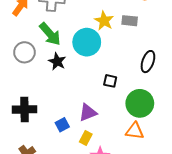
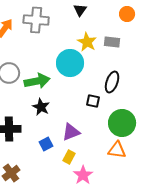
green arrow: (50, 34) -> (37, 81), moved, turned -60
black star: (57, 62) -> (41, 107), moved
black ellipse: (148, 62) -> (112, 82), moved

